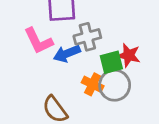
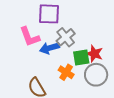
gray cross: (87, 37) -> (66, 37), turned -30
gray circle: (115, 85) -> (96, 75), moved

